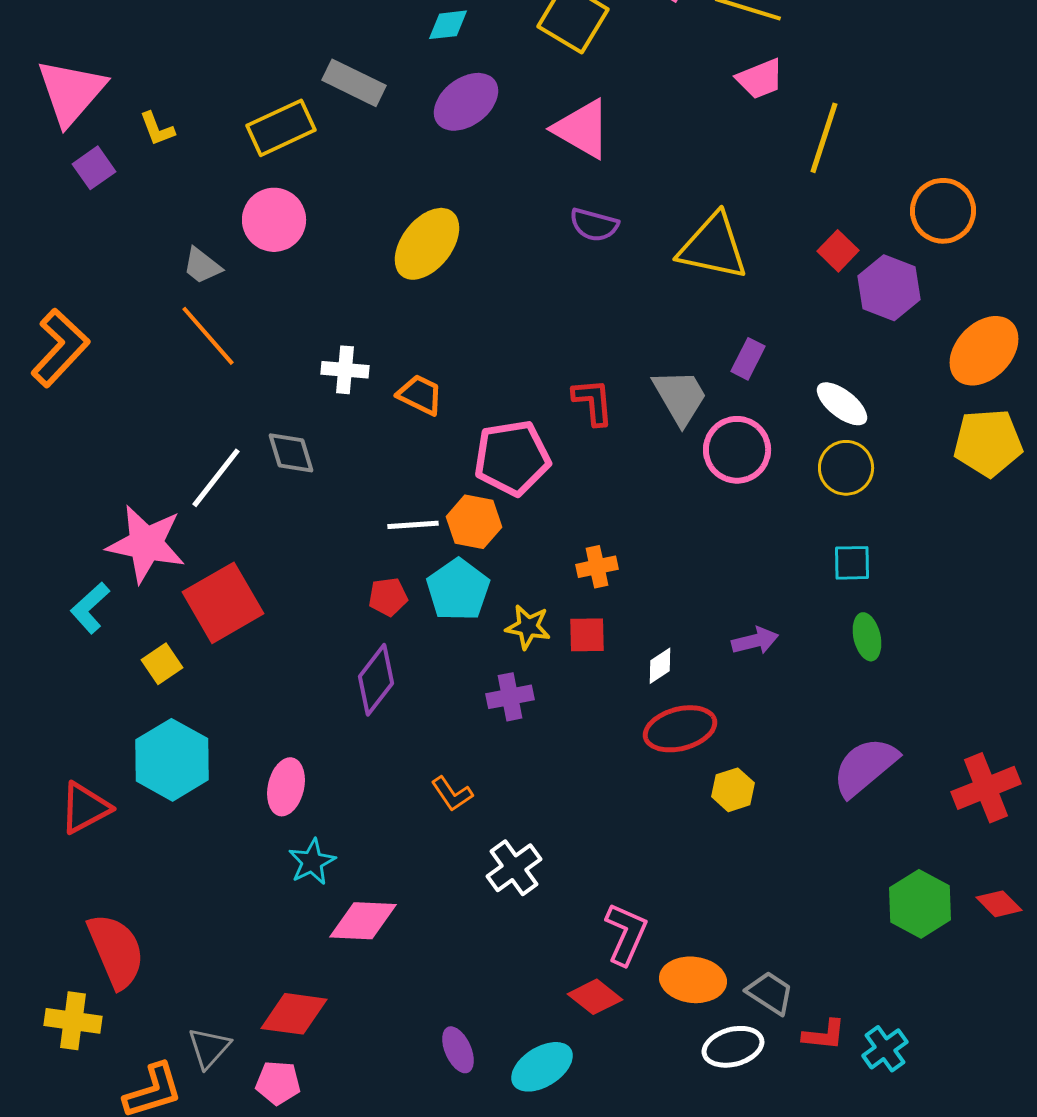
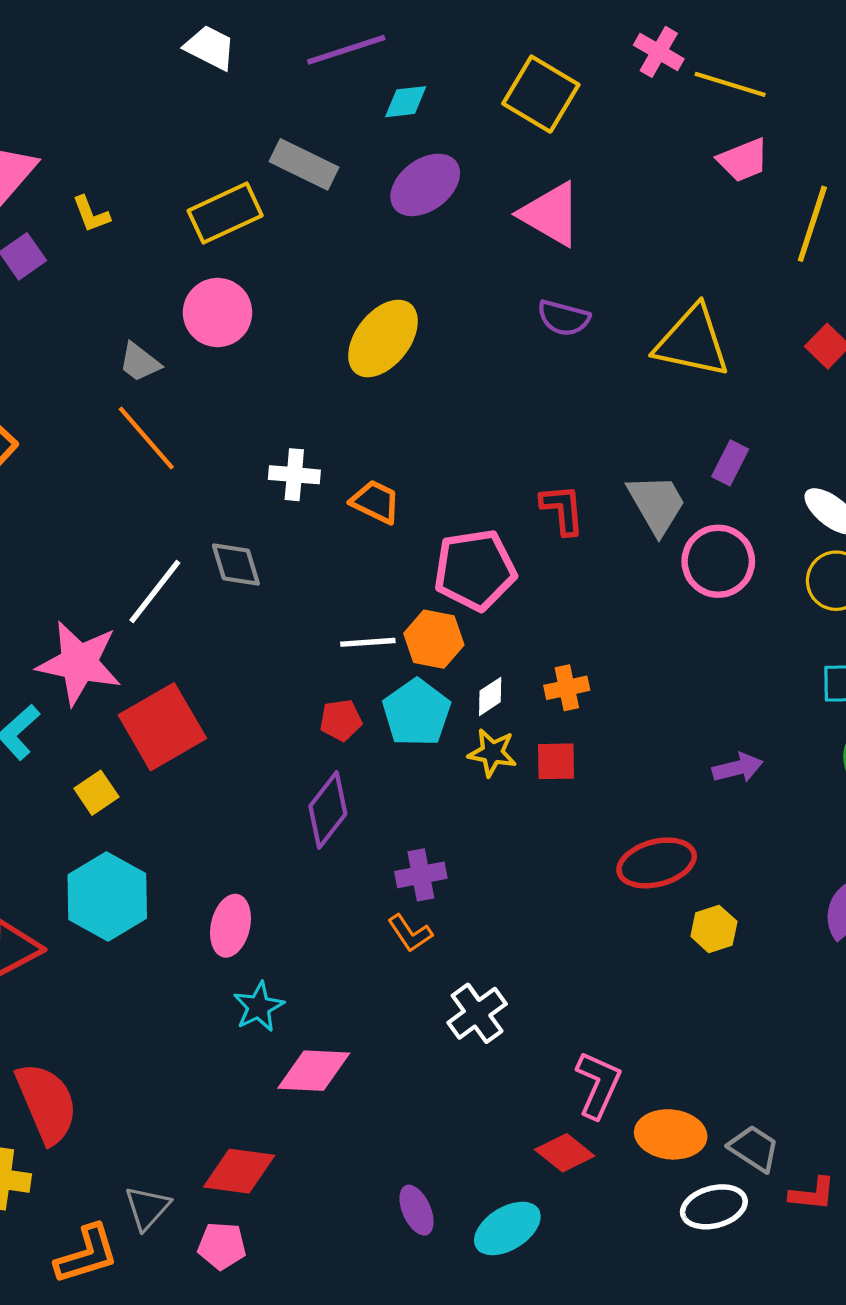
white diamond: (660, 666) -> (490, 696), moved
purple cross: (510, 697) -> (421, 875), moved

